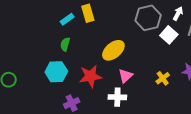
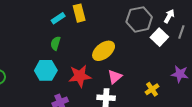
yellow cross: (163, 78) -> (152, 89), moved

